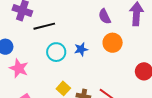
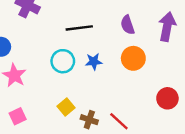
black line: (44, 26) -> (79, 28), moved

